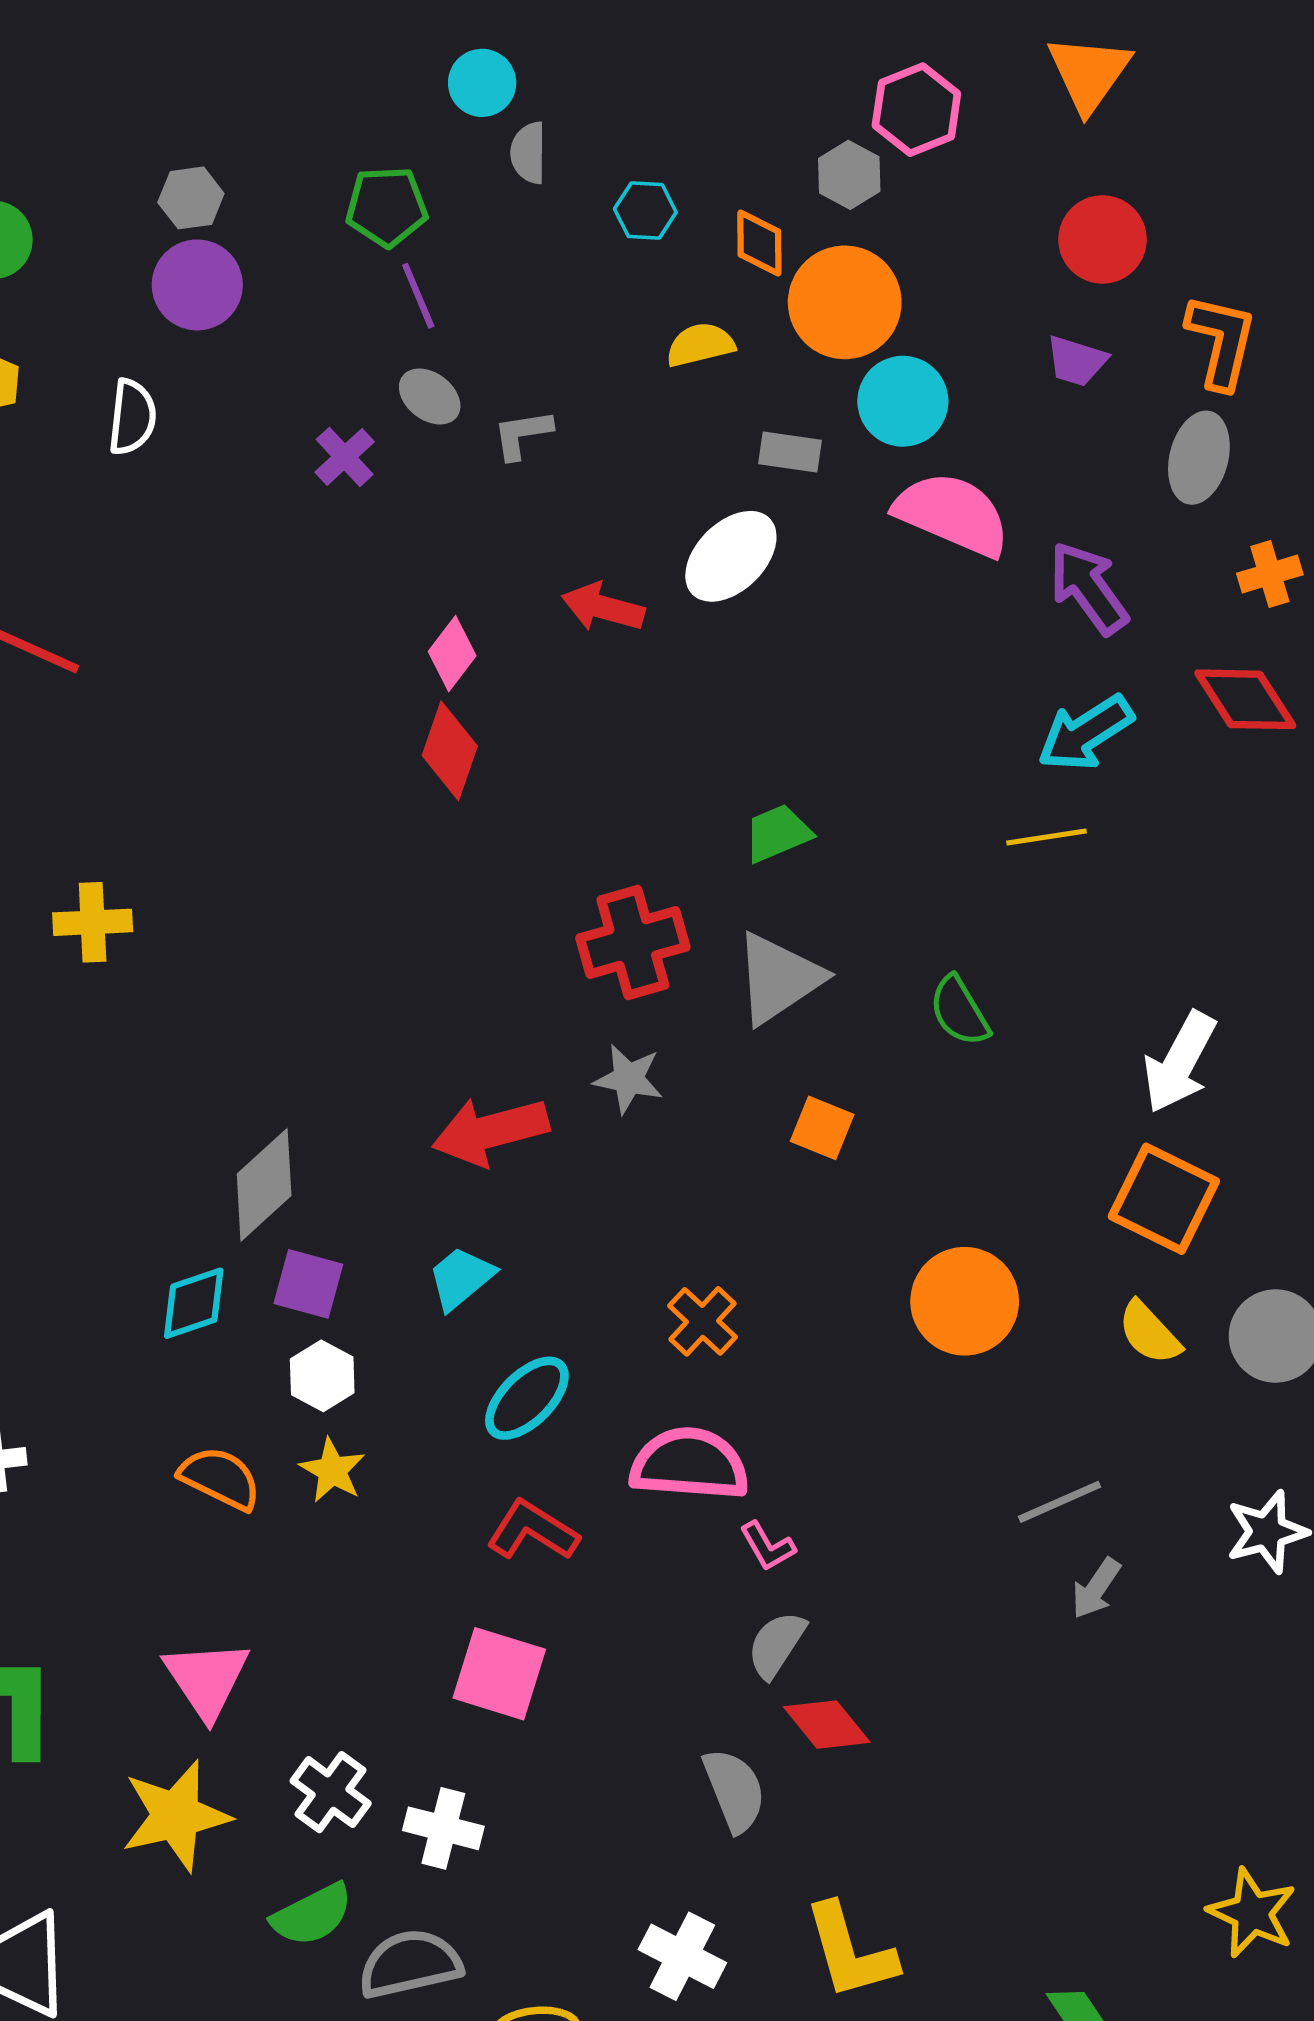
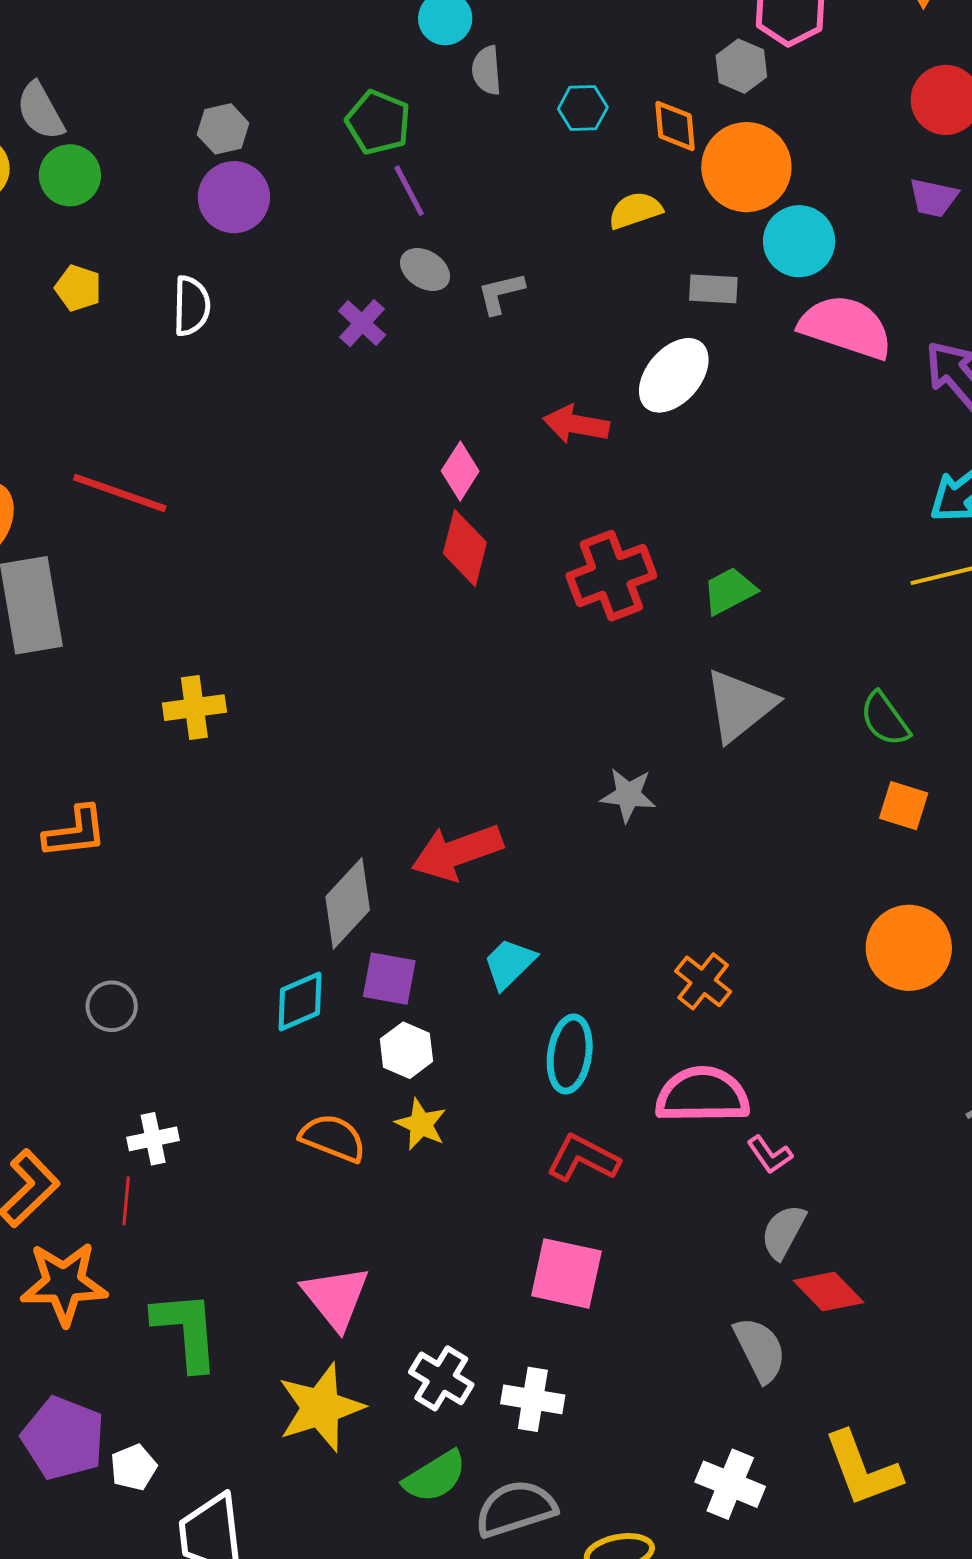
green pentagon: (387, 207) -> (378, 122), turned 30
red cross: (633, 943) -> (611, 576), moved
orange square: (822, 1128) -> (904, 806), moved
red arrow: (490, 1131) -> (457, 852), moved
cyan ellipse: (527, 1398) -> (570, 1054), turned -32

